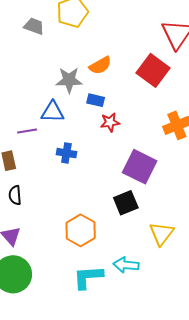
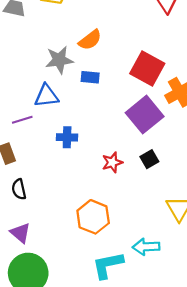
red square: (153, 70) -> (147, 69), moved
red star: (110, 122) -> (112, 162), moved
purple square: (140, 167) -> (145, 115), moved, turned 32
black square: (126, 203) -> (149, 159), moved, size x0.7

